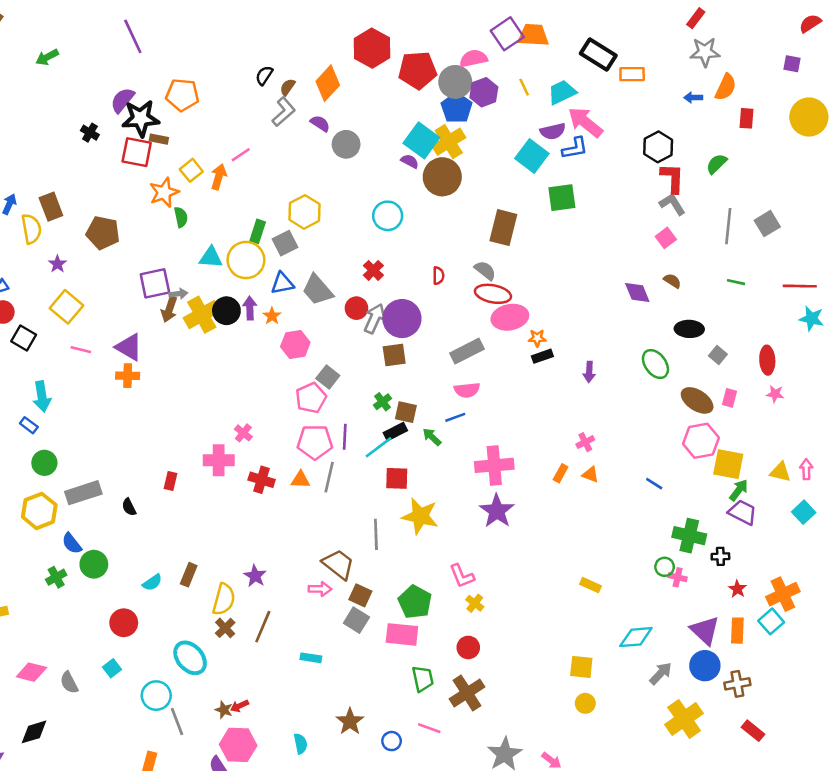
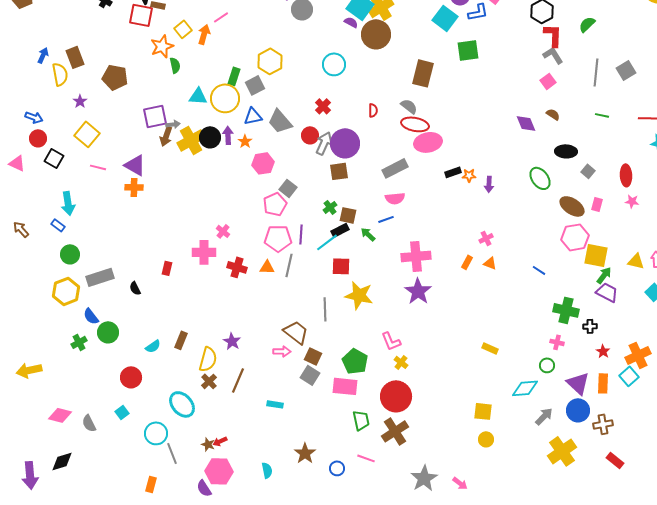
orange star: (537, 338) -> (469, 175), moved
green circle: (665, 567) -> (547, 365), moved
red circle: (468, 647) -> (396, 396), size x1.8

